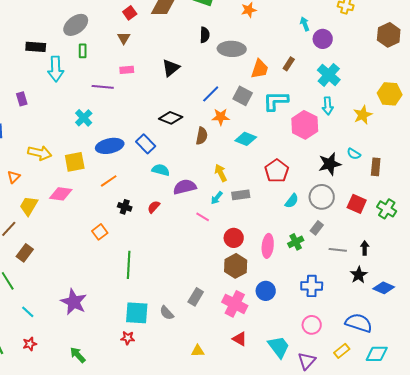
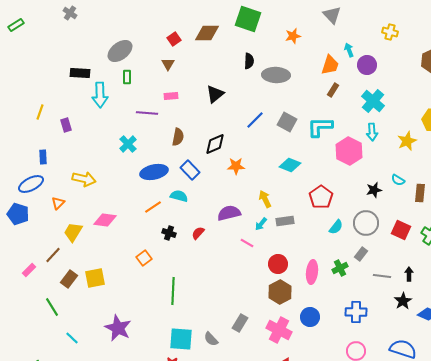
orange trapezoid: (260, 69) -> (330, 65), moved
orange star: (221, 117) -> (236, 166), moved
black diamond: (171, 118) -> (215, 144), turned -45
brown semicircle: (202, 136) -> (178, 137), moved
yellow square: (75, 162) -> (95, 278), moved
black star: (330, 164) -> (374, 190), size x0.7
cyan semicircle: (161, 170) -> (179, 196), moved

